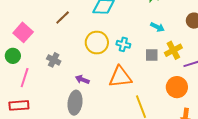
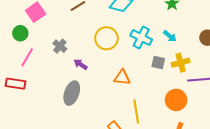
cyan cross: (123, 44) -> (141, 38), moved, size x1.5
orange triangle: (120, 77) -> (122, 77), size x0.7
purple arrow: (82, 80) -> (81, 64), moved

